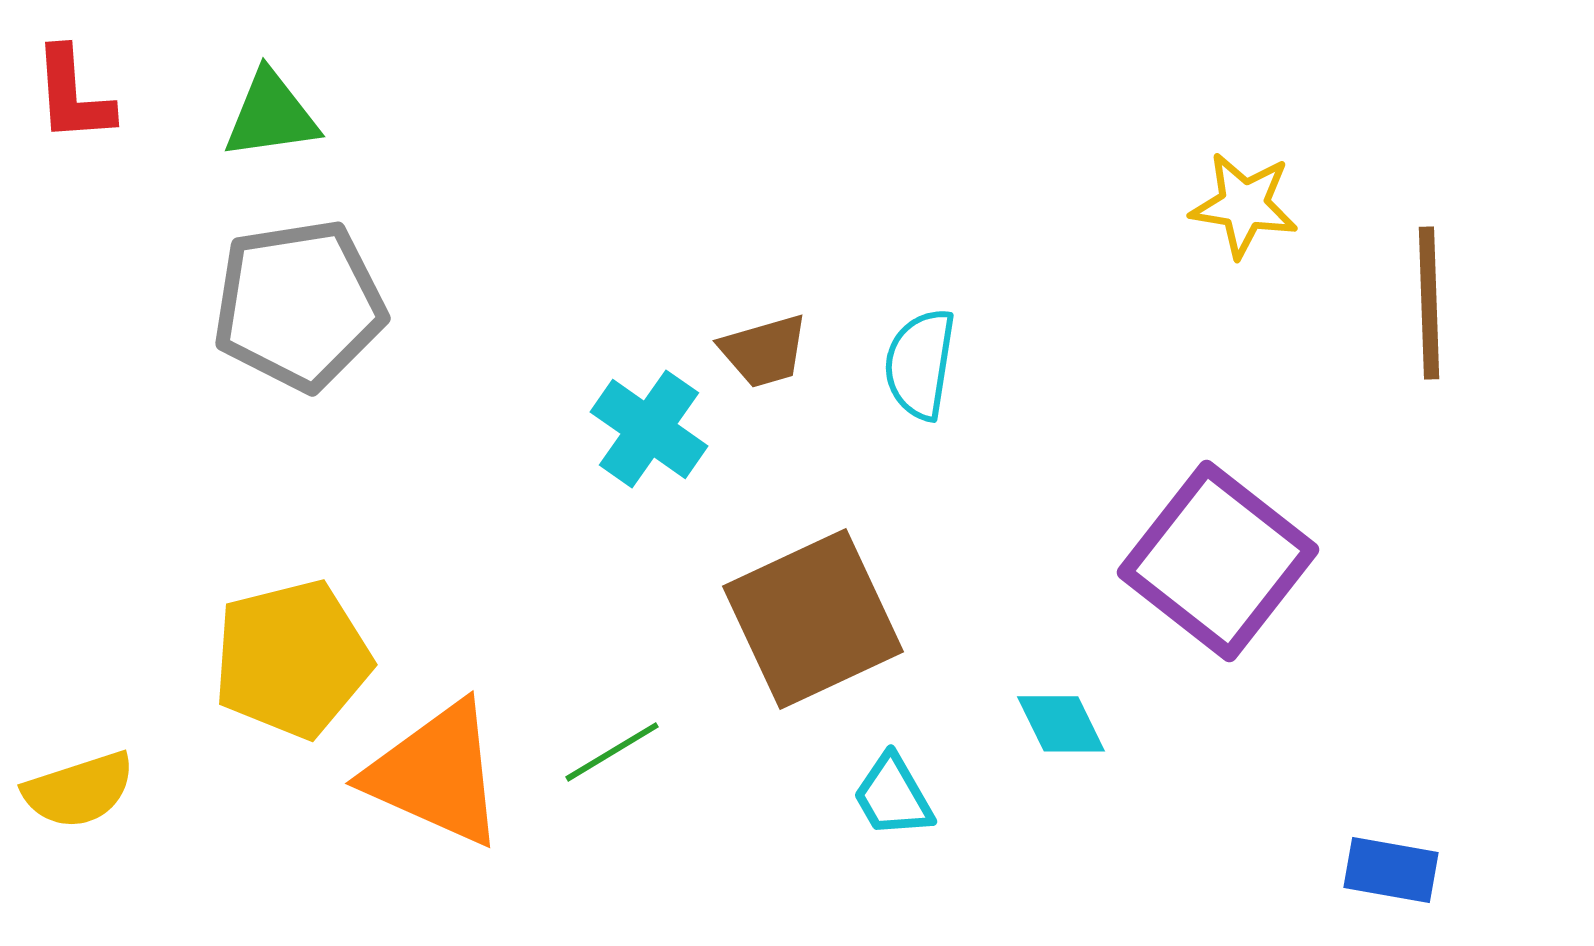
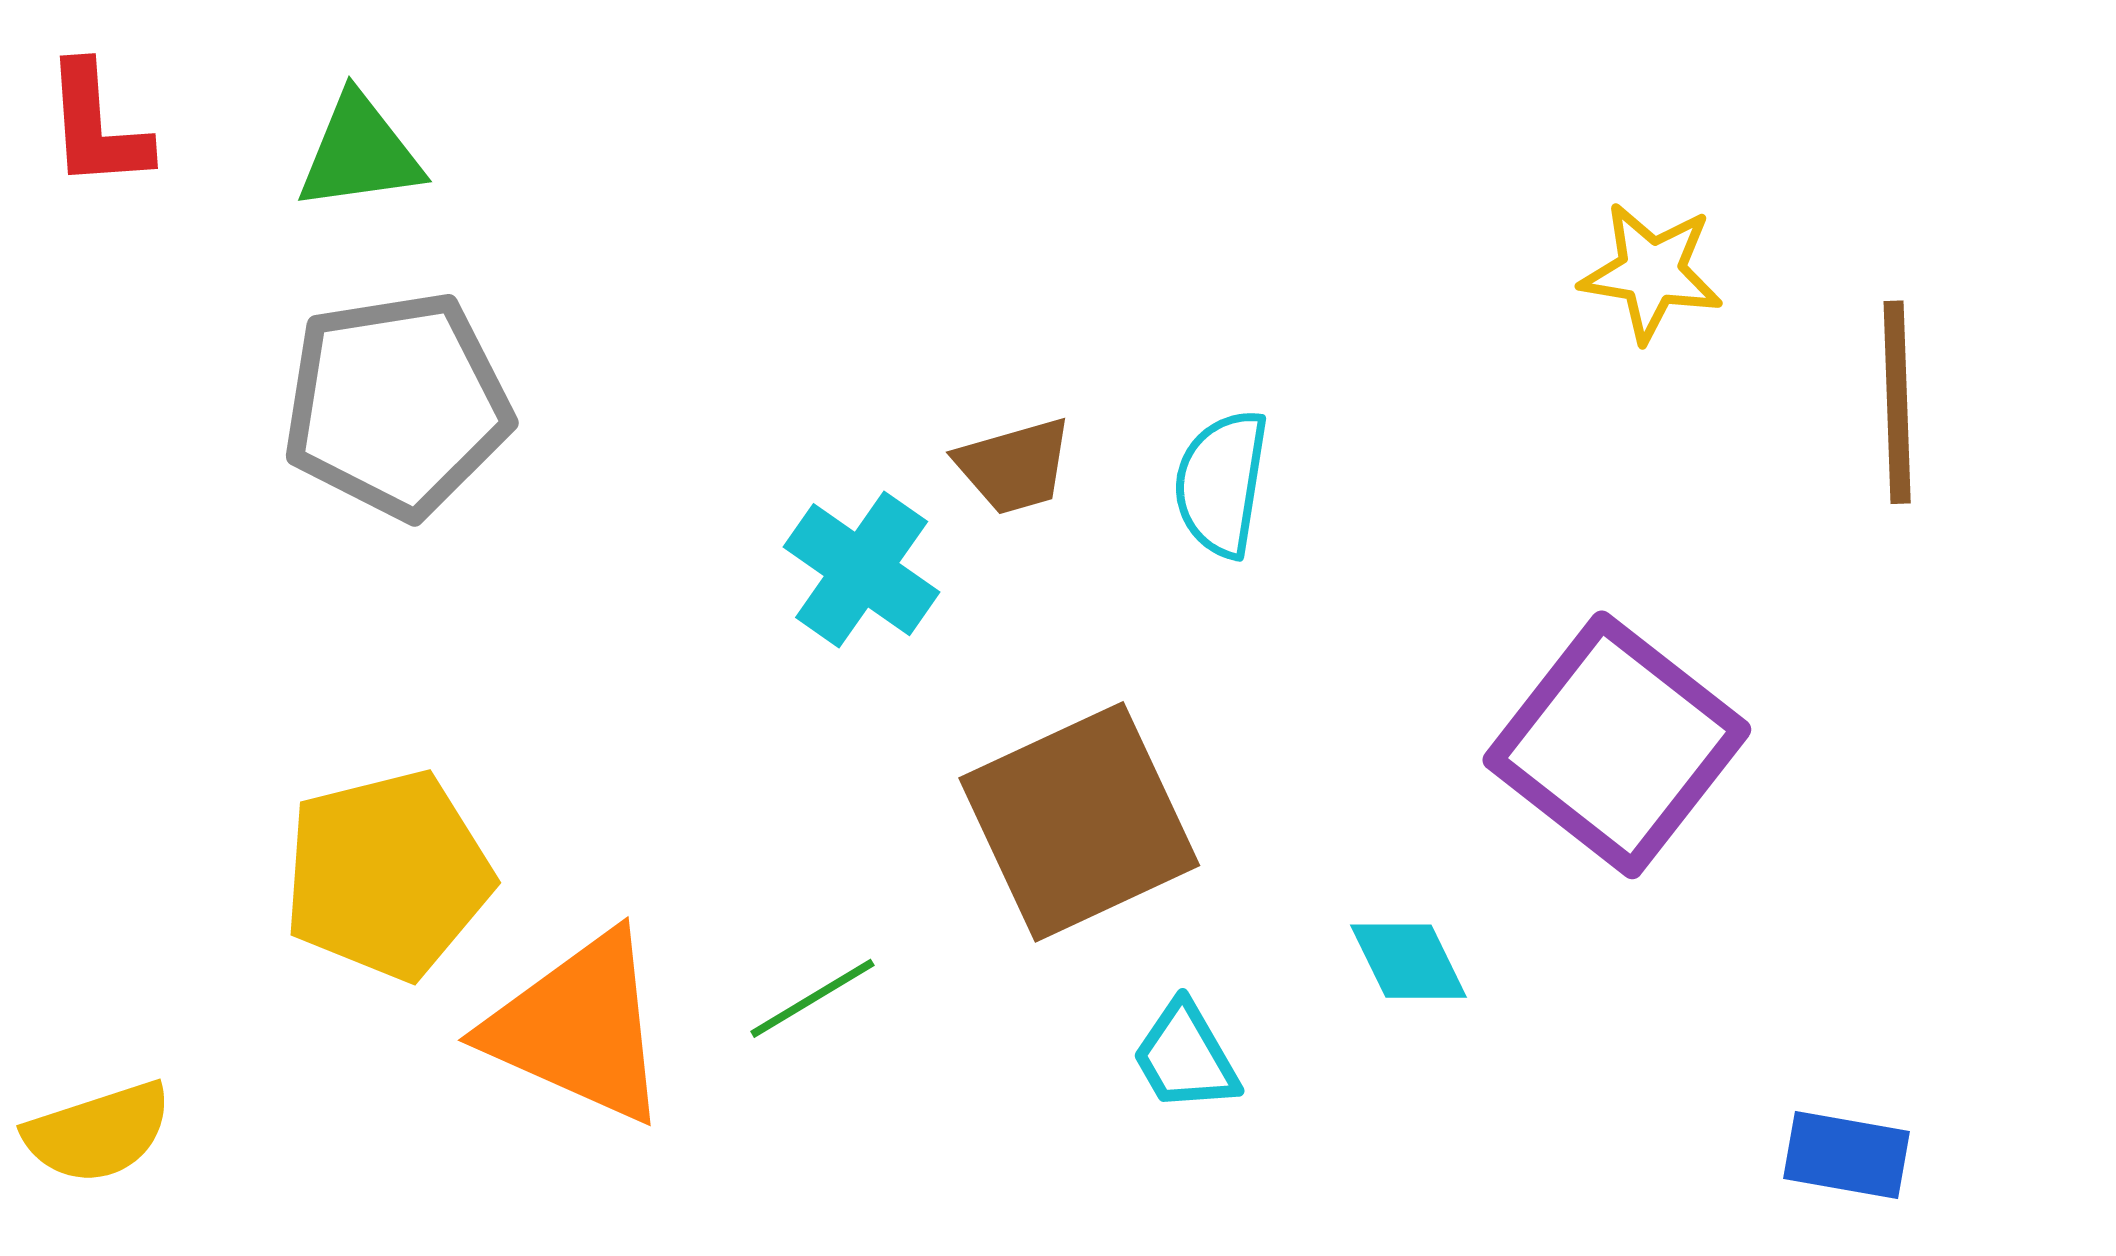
yellow semicircle: (79, 790) -> (98, 1132), moved

